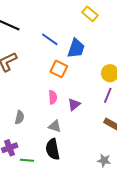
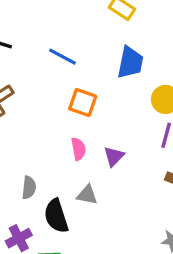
blue trapezoid: (76, 48) -> (130, 62), moved
black semicircle: (53, 149) -> (56, 216), moved

